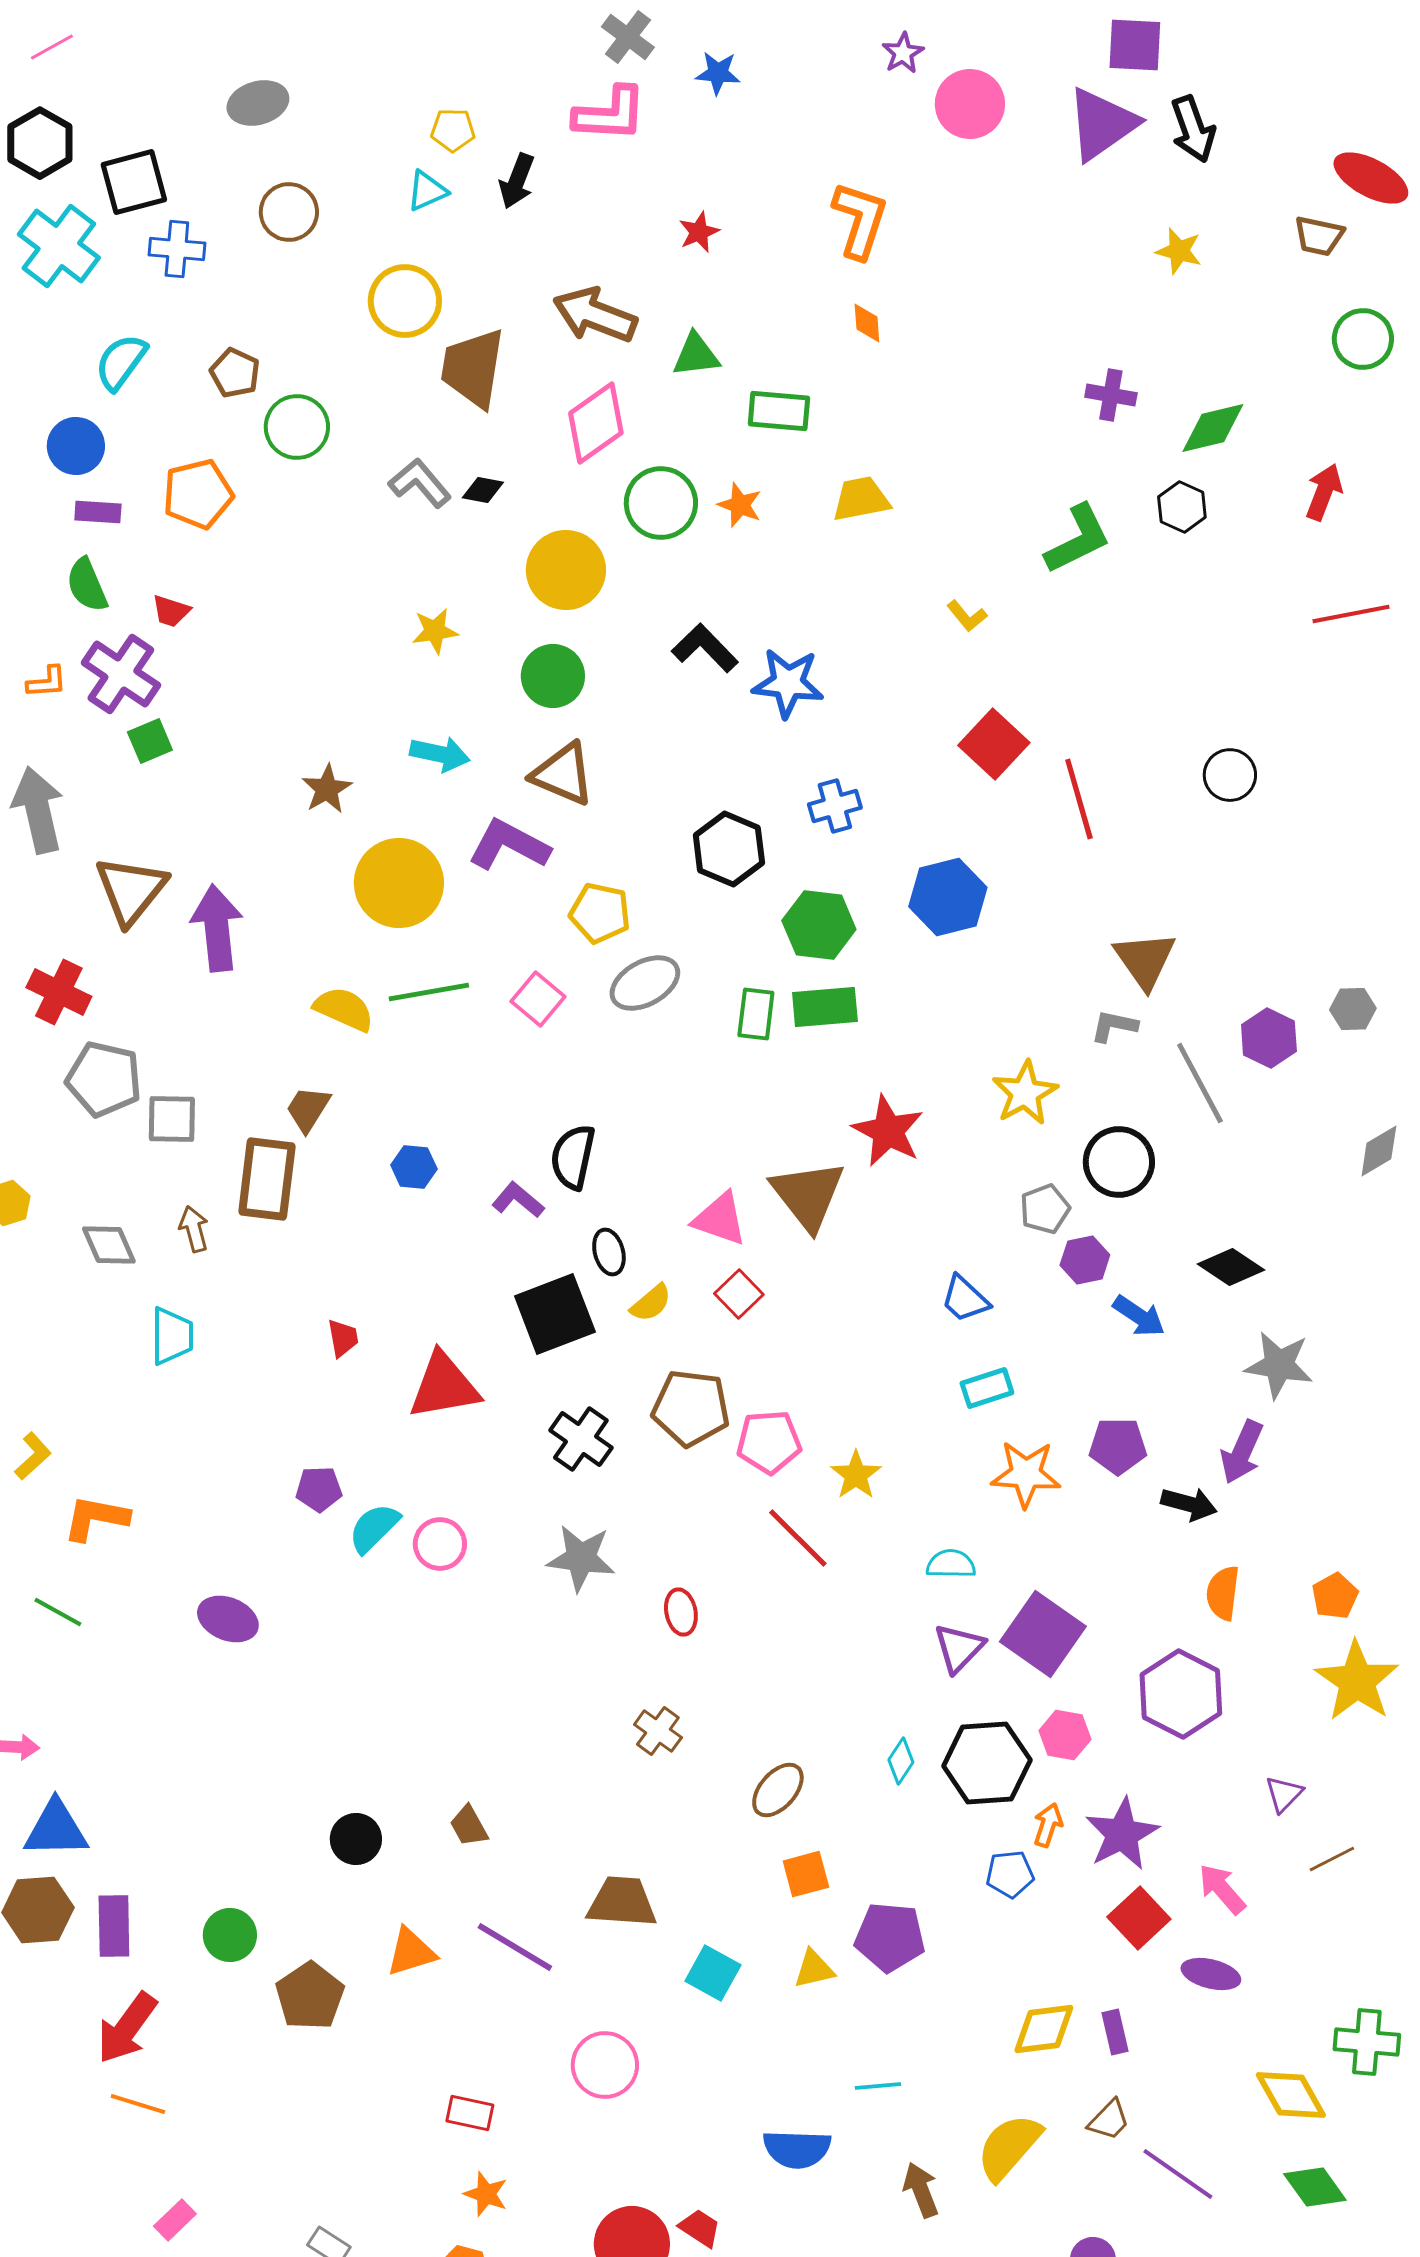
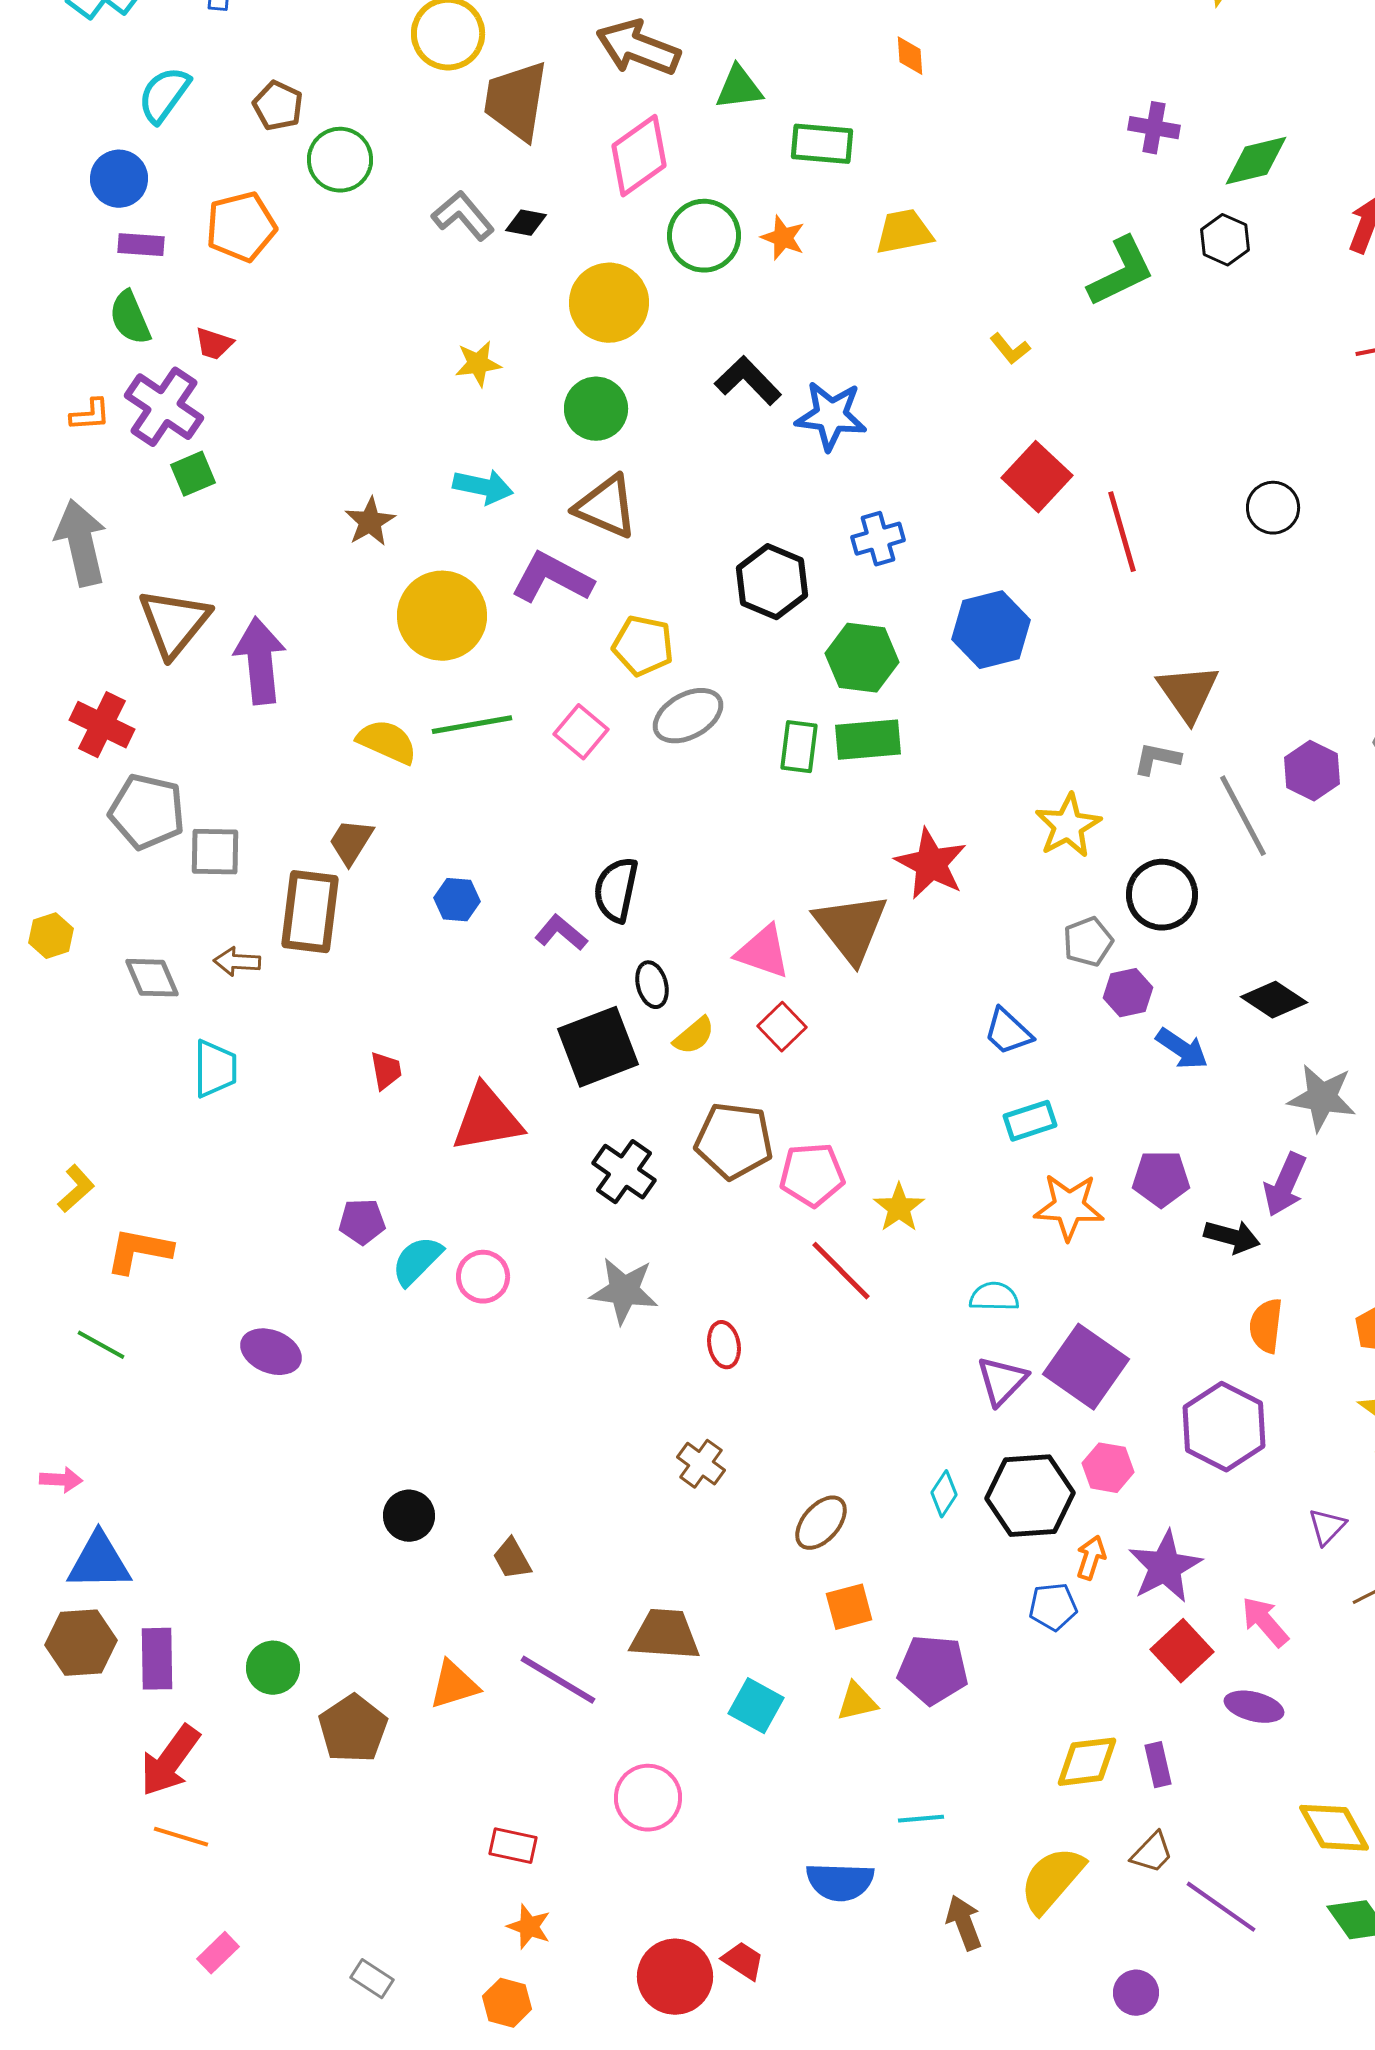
brown arrow: (194, 1229) -> (237, 962), turned -72
black circle: (356, 1839) -> (409, 1516), moved

